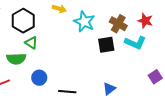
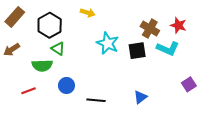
cyan star: (84, 22) -> (108, 43), moved

